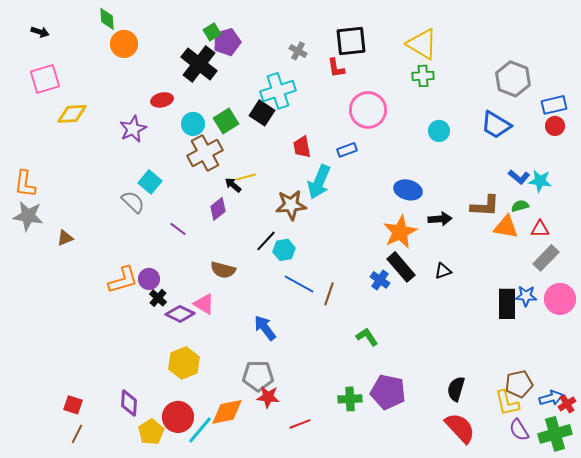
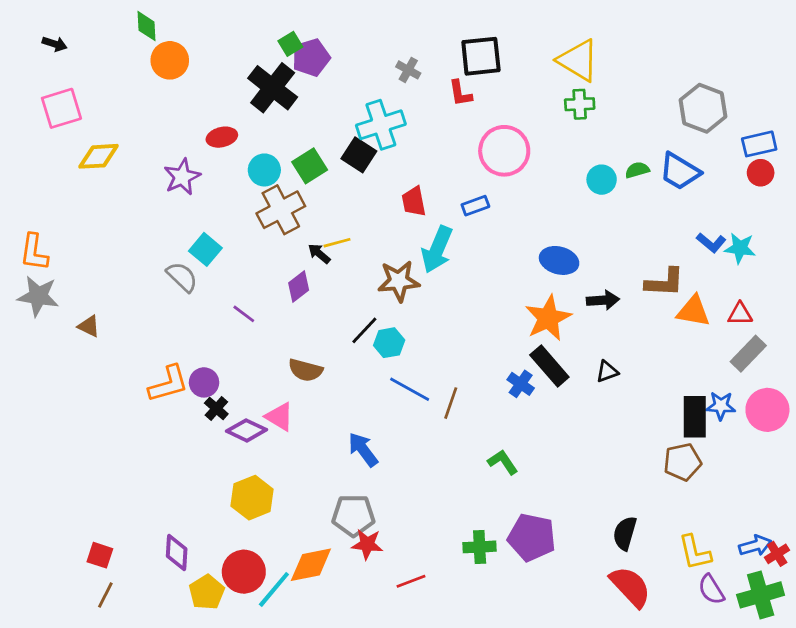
green semicircle: (520, 206) -> (637, 170), moved
brown triangle: (65, 238) -> (89, 326), turned 48
brown pentagon: (519, 384) -> (682, 462), moved

